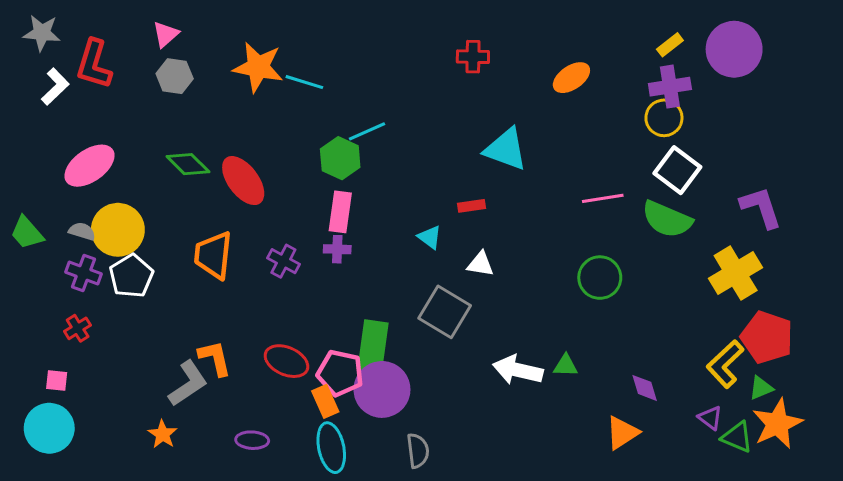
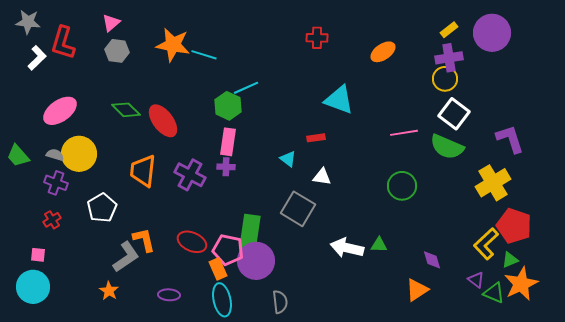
purple cross: (283, 261) -> (190, 175), size x1.4
white pentagon: (131, 276) -> (102, 208), moved

